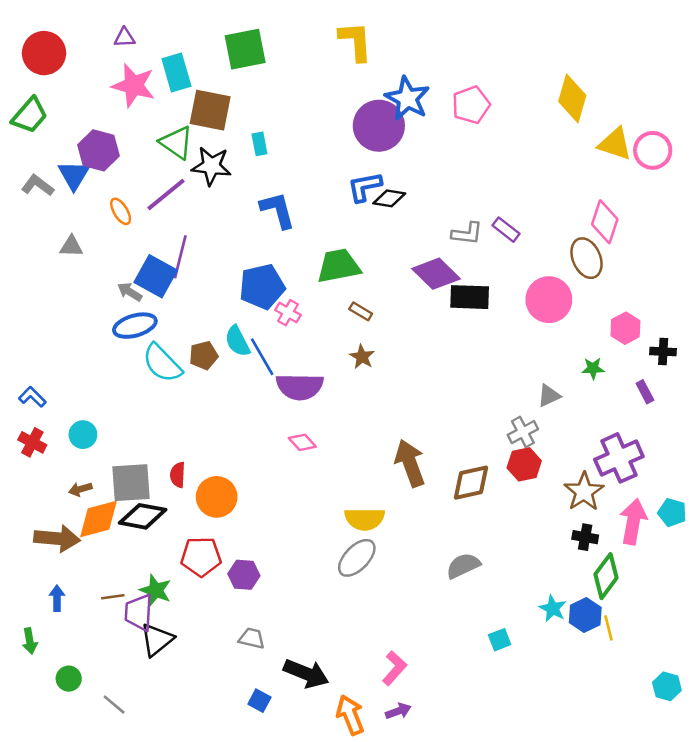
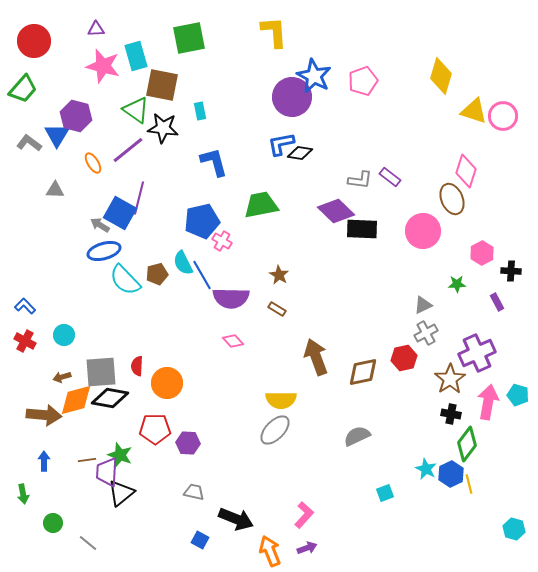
brown rectangle: (361, 311) -> (277, 309), moved
gray cross: (523, 432) -> (426, 333), moved

